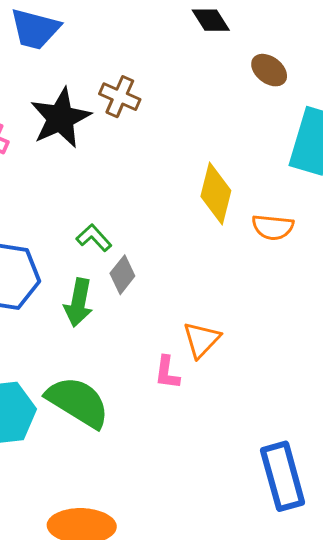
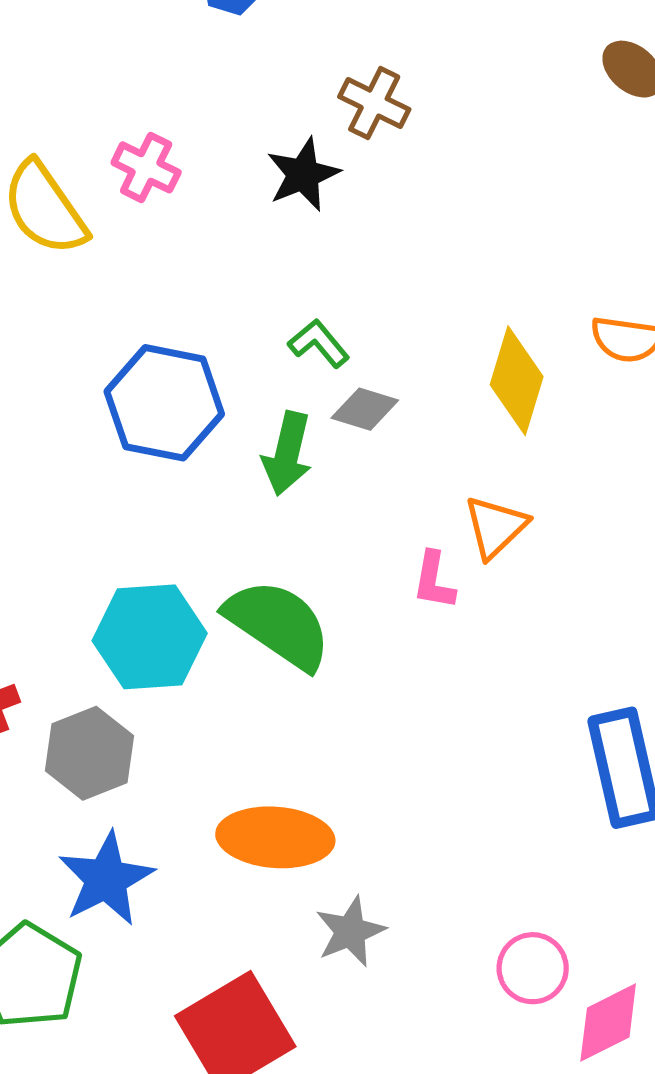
black star: (60, 118) -> (303, 174), moved, size x0.7
yellow diamond: (216, 193) -> (517, 381), moved
gray diamond: (122, 275) -> (365, 409), turned 66

